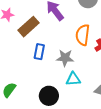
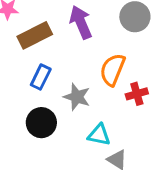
cyan triangle: (73, 79) -> (99, 135), moved
black circle: (49, 96) -> (41, 123), moved

